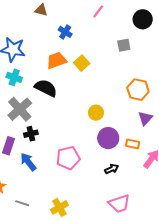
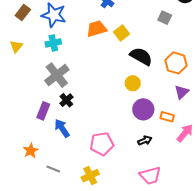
gray square: (124, 45) -> (165, 18), turned 32
cyan cross: (14, 77) -> (53, 43), turned -35
black semicircle: (46, 88) -> (141, 56), moved
black cross: (31, 134) -> (66, 100), turned -32
pink pentagon: (68, 158) -> (102, 144), moved

